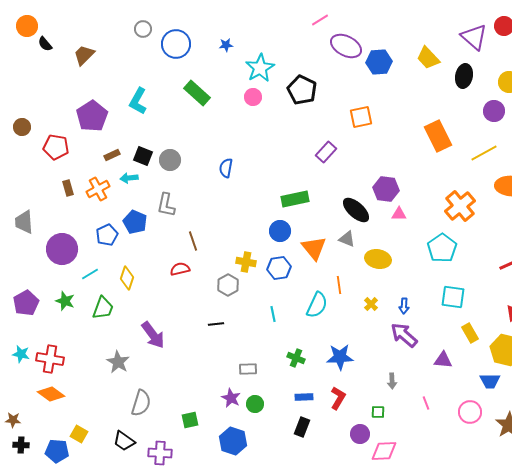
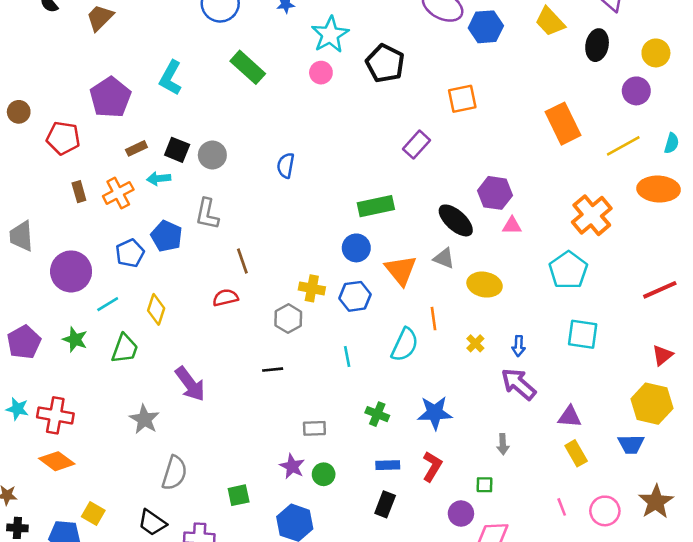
yellow rectangle: (470, 333) -> (576, 453), moved
pink line: (426, 403) -> (562, 507), moved
pink circle: (470, 412) -> (605, 511), moved

